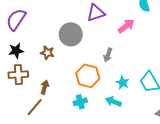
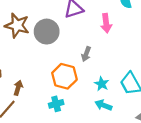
pink arrow: (126, 26) -> (106, 23), turned 120
brown star: (47, 53) -> (17, 25), moved, size x1.6
cyan arrow: (113, 102) -> (103, 105), moved

